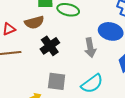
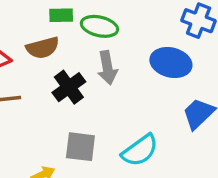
gray arrow: (90, 48) -> (107, 68), moved

